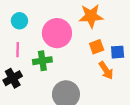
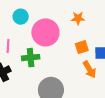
orange star: (91, 16) -> (78, 18), size x0.6
cyan circle: (19, 21) -> (21, 17), moved

